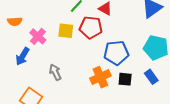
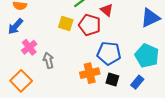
pink cross: (38, 36) -> (29, 47), moved
blue arrow: (22, 56) -> (15, 26), moved
blue rectangle: (151, 77) -> (137, 82), turned 64

